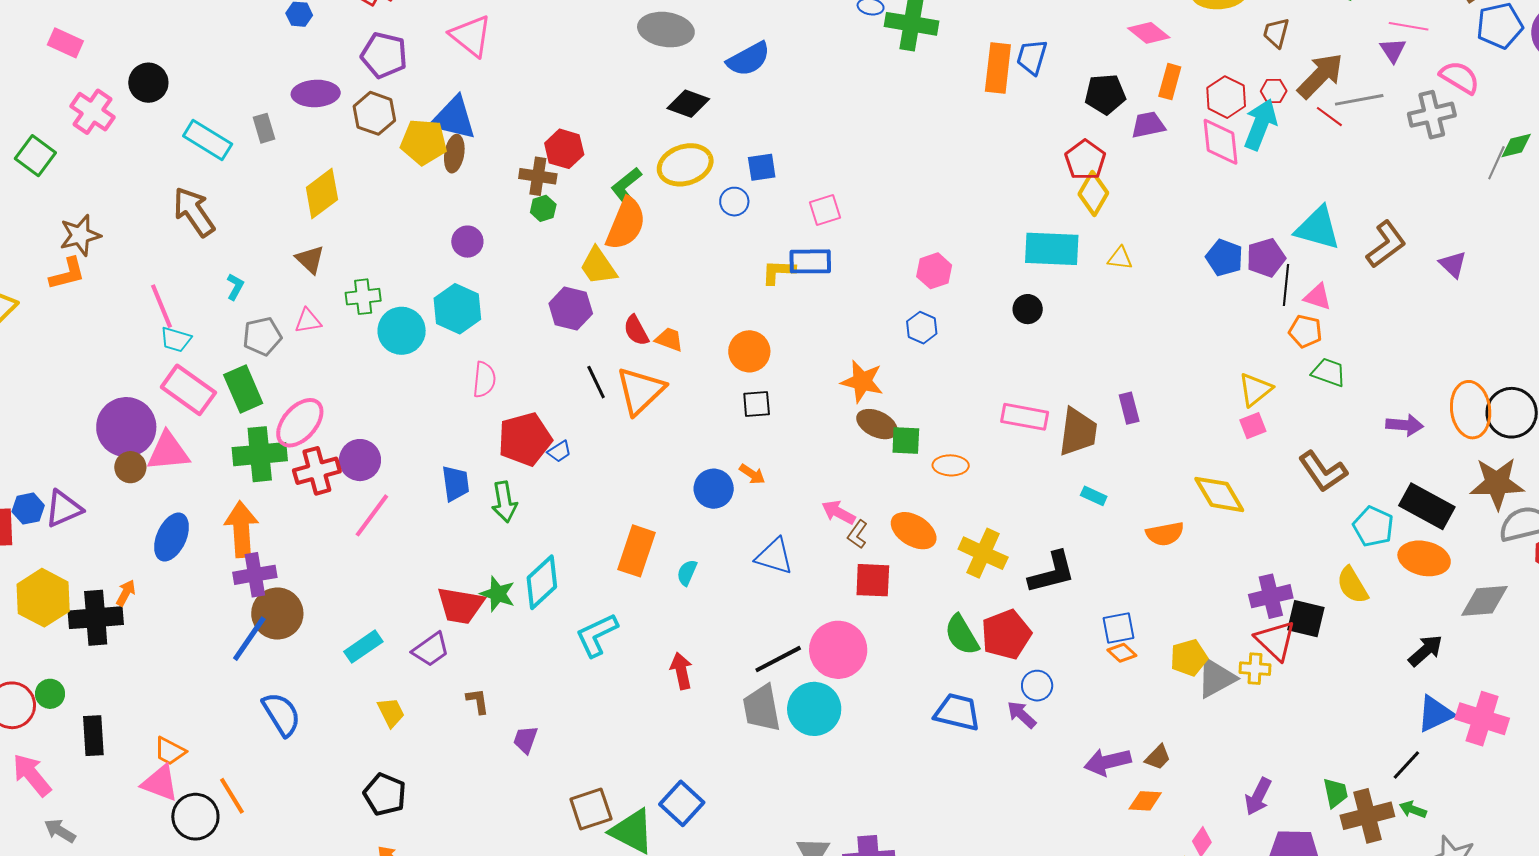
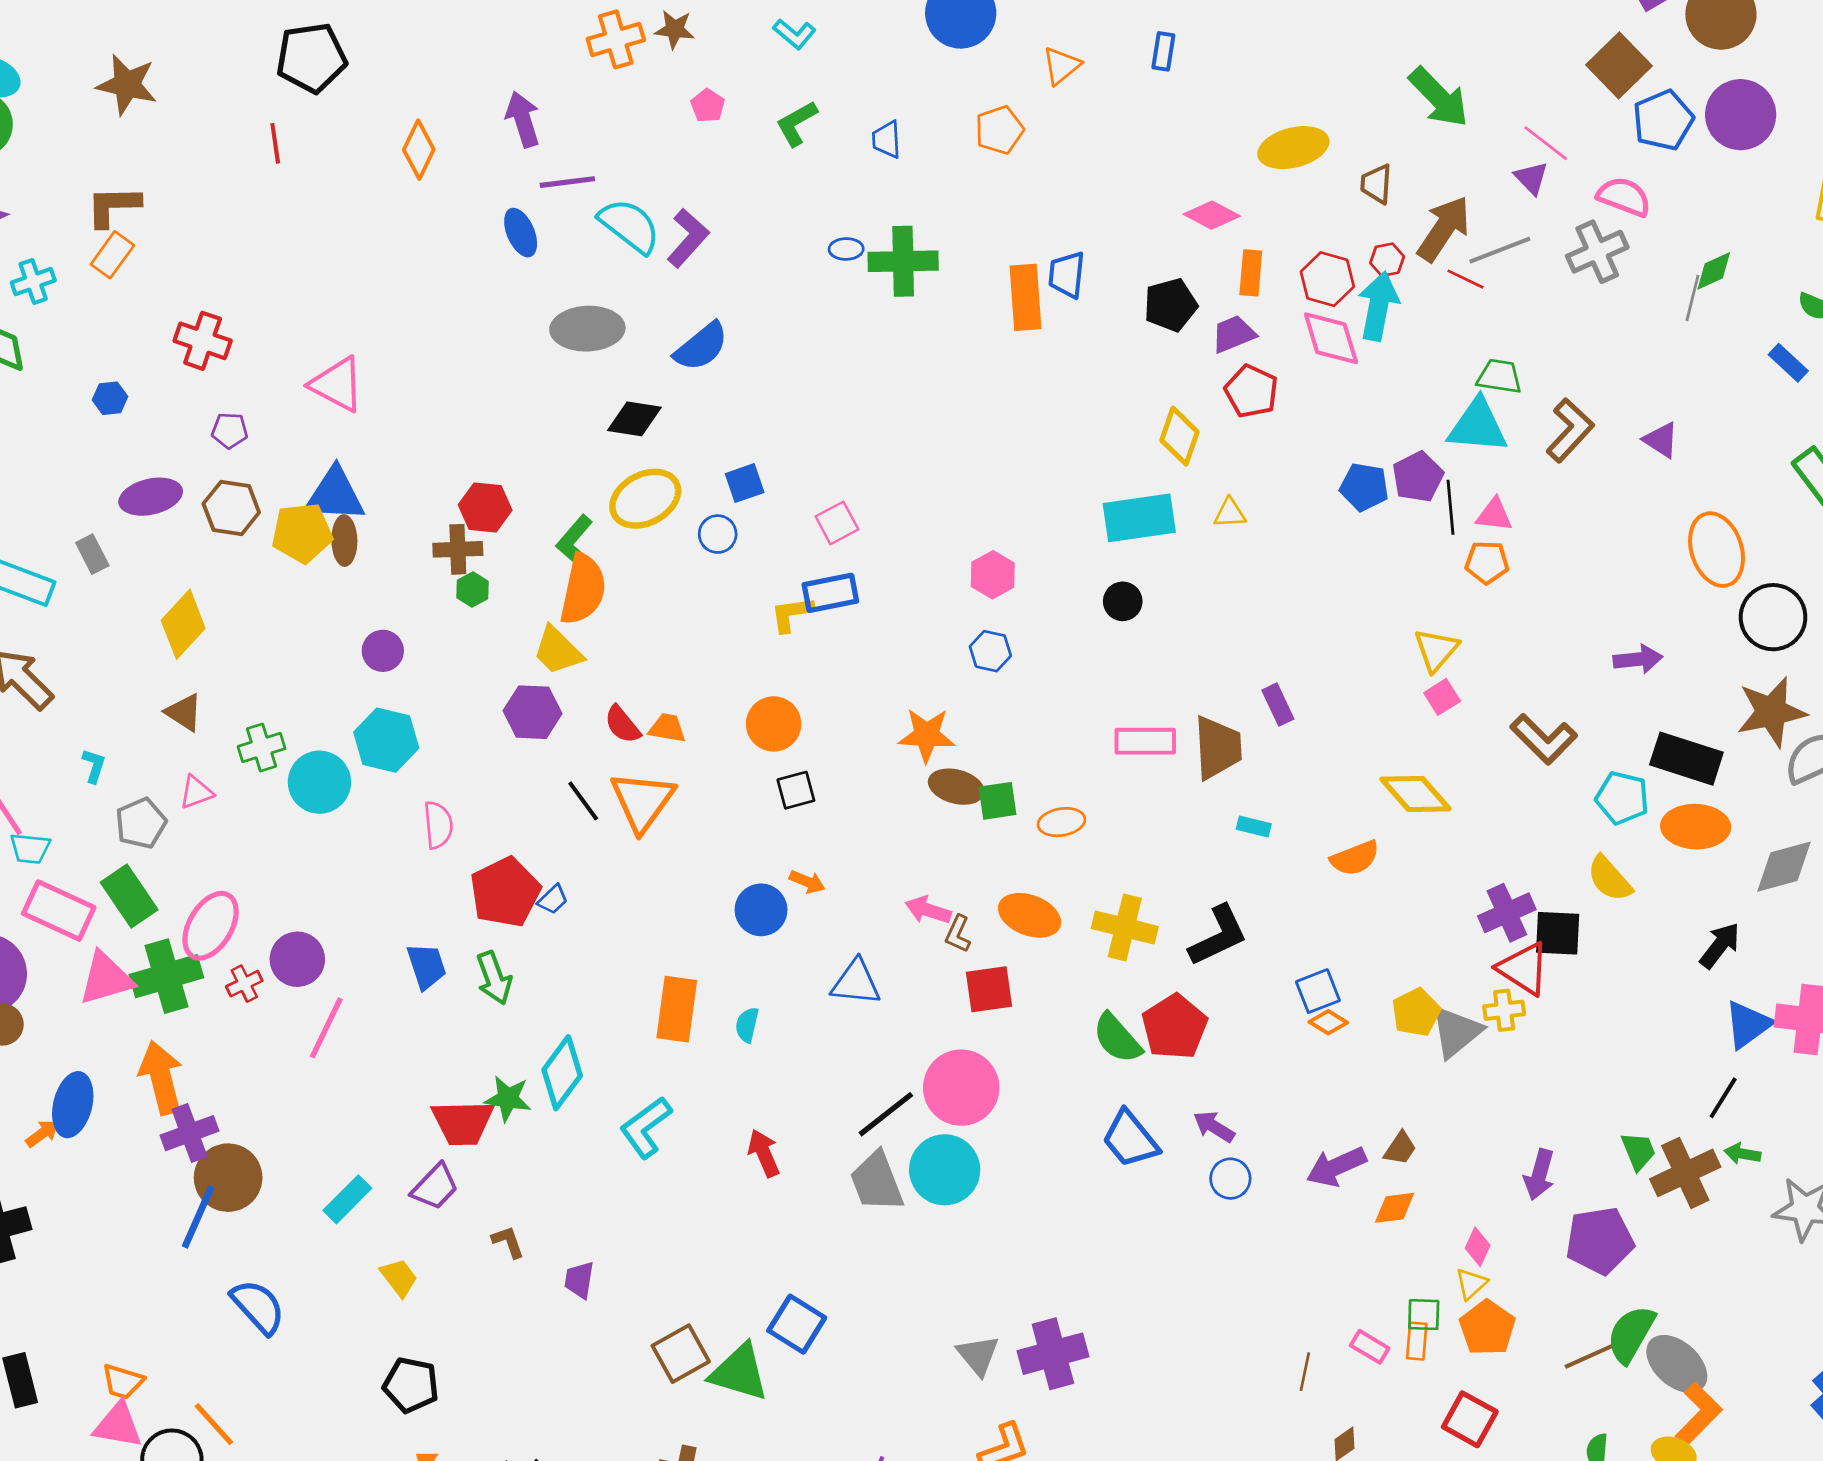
pink line: (1409, 26) -> (1546, 143), turned 39
purple pentagon: (384, 55) -> (230, 430), size x0.6
red pentagon: (1085, 160) -> (1251, 391), moved
green trapezoid: (1329, 372) -> (1499, 376), moved
orange ellipse: (1471, 410) -> (1717, 550), moved
pink triangle: (168, 452) -> (106, 978), moved
red cross: (317, 471) -> (244, 984), size x0.6
orange arrow: (126, 593) -> (42, 1133), moved, turned 36
blue circle: (1037, 686) -> (1230, 1179), moved
blue trapezoid: (957, 712) -> (1130, 1139), turned -132

